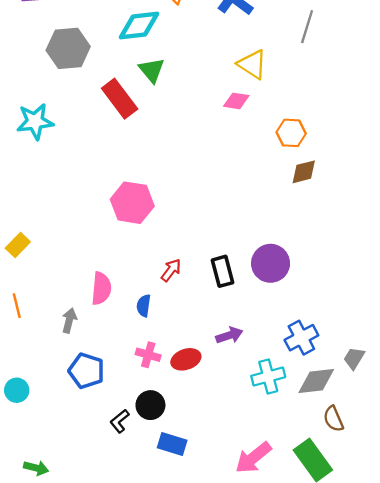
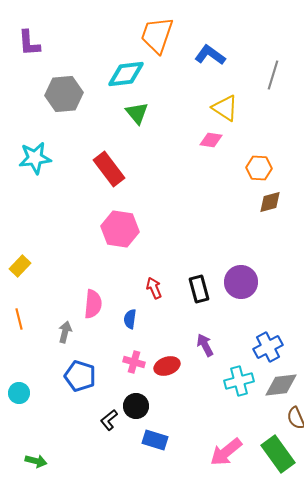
red rectangle: (120, 99) -> (109, 169), moved
red arrow: (171, 270) -> (154, 288), turned -60
purple arrow: (229, 335) -> (205, 345), turned -100

